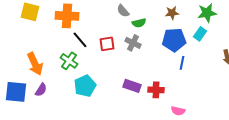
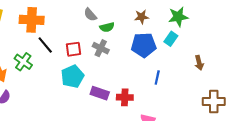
green cross: (69, 61) -> (23, 62), moved
blue line: (182, 63) -> (157, 77), moved
cyan pentagon: (85, 86) -> (72, 76), moved

